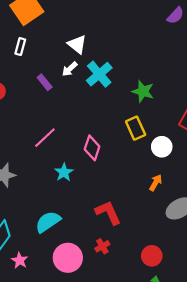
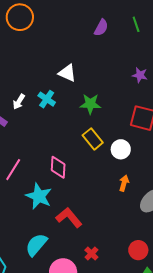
white triangle: (77, 44) -> (67, 73), moved
cyan cross: (99, 74) -> (47, 99), size x0.7
cyan star: (64, 172) -> (39, 196), size x1.5
red L-shape: (108, 213) -> (69, 217), moved

